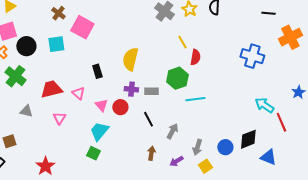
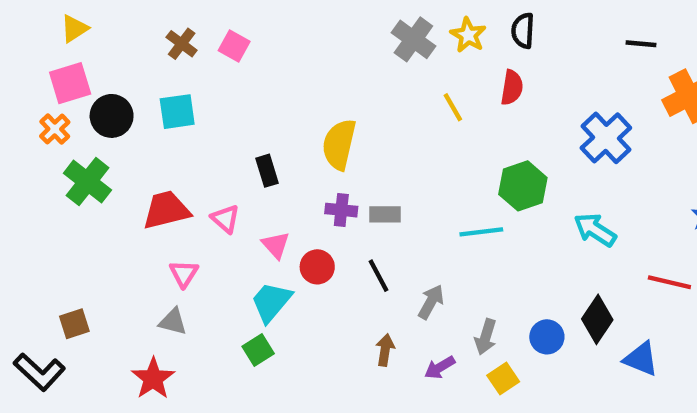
pink square: (82, 27) -> (234, 46), moved, size x0.6
blue cross: (252, 56) -> (606, 138), turned 30
red semicircle: (195, 57) -> (512, 88), moved
green hexagon: (177, 78) -> (523, 186), moved
cyan arrow: (264, 105) -> (595, 230), moved
red circle: (120, 107) -> (317, 267), moved
gray triangle: (26, 111) -> (173, 322), moved
red line: (281, 122) -> (669, 282), turned -54
black diamond: (248, 139) -> (597, 319), turned -35
green square: (93, 153) -> (258, 350), turned 32

